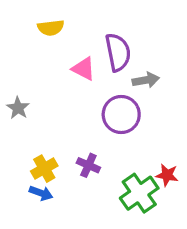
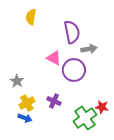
yellow semicircle: (51, 28) -> (31, 17), turned 105
pink triangle: (84, 69) -> (54, 58), moved
gray star: (18, 108) -> (17, 81), moved

